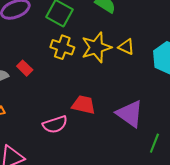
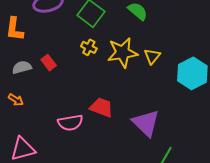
yellow cross: (62, 47) -> (89, 47), size x0.7
yellow triangle: (126, 47) -> (152, 56), turned 36

